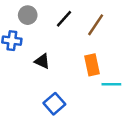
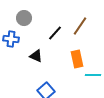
black line: (64, 19) -> (55, 33), moved

